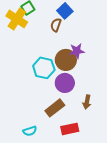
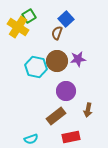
brown circle: (66, 60) -> (57, 61), moved
cyan hexagon: (44, 68) -> (36, 67), moved

